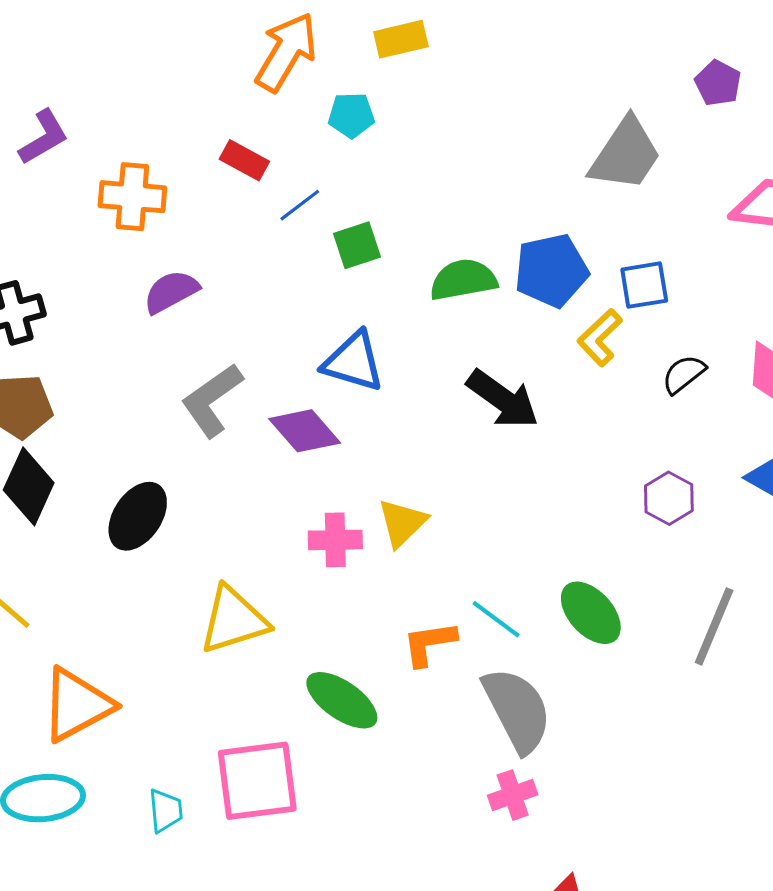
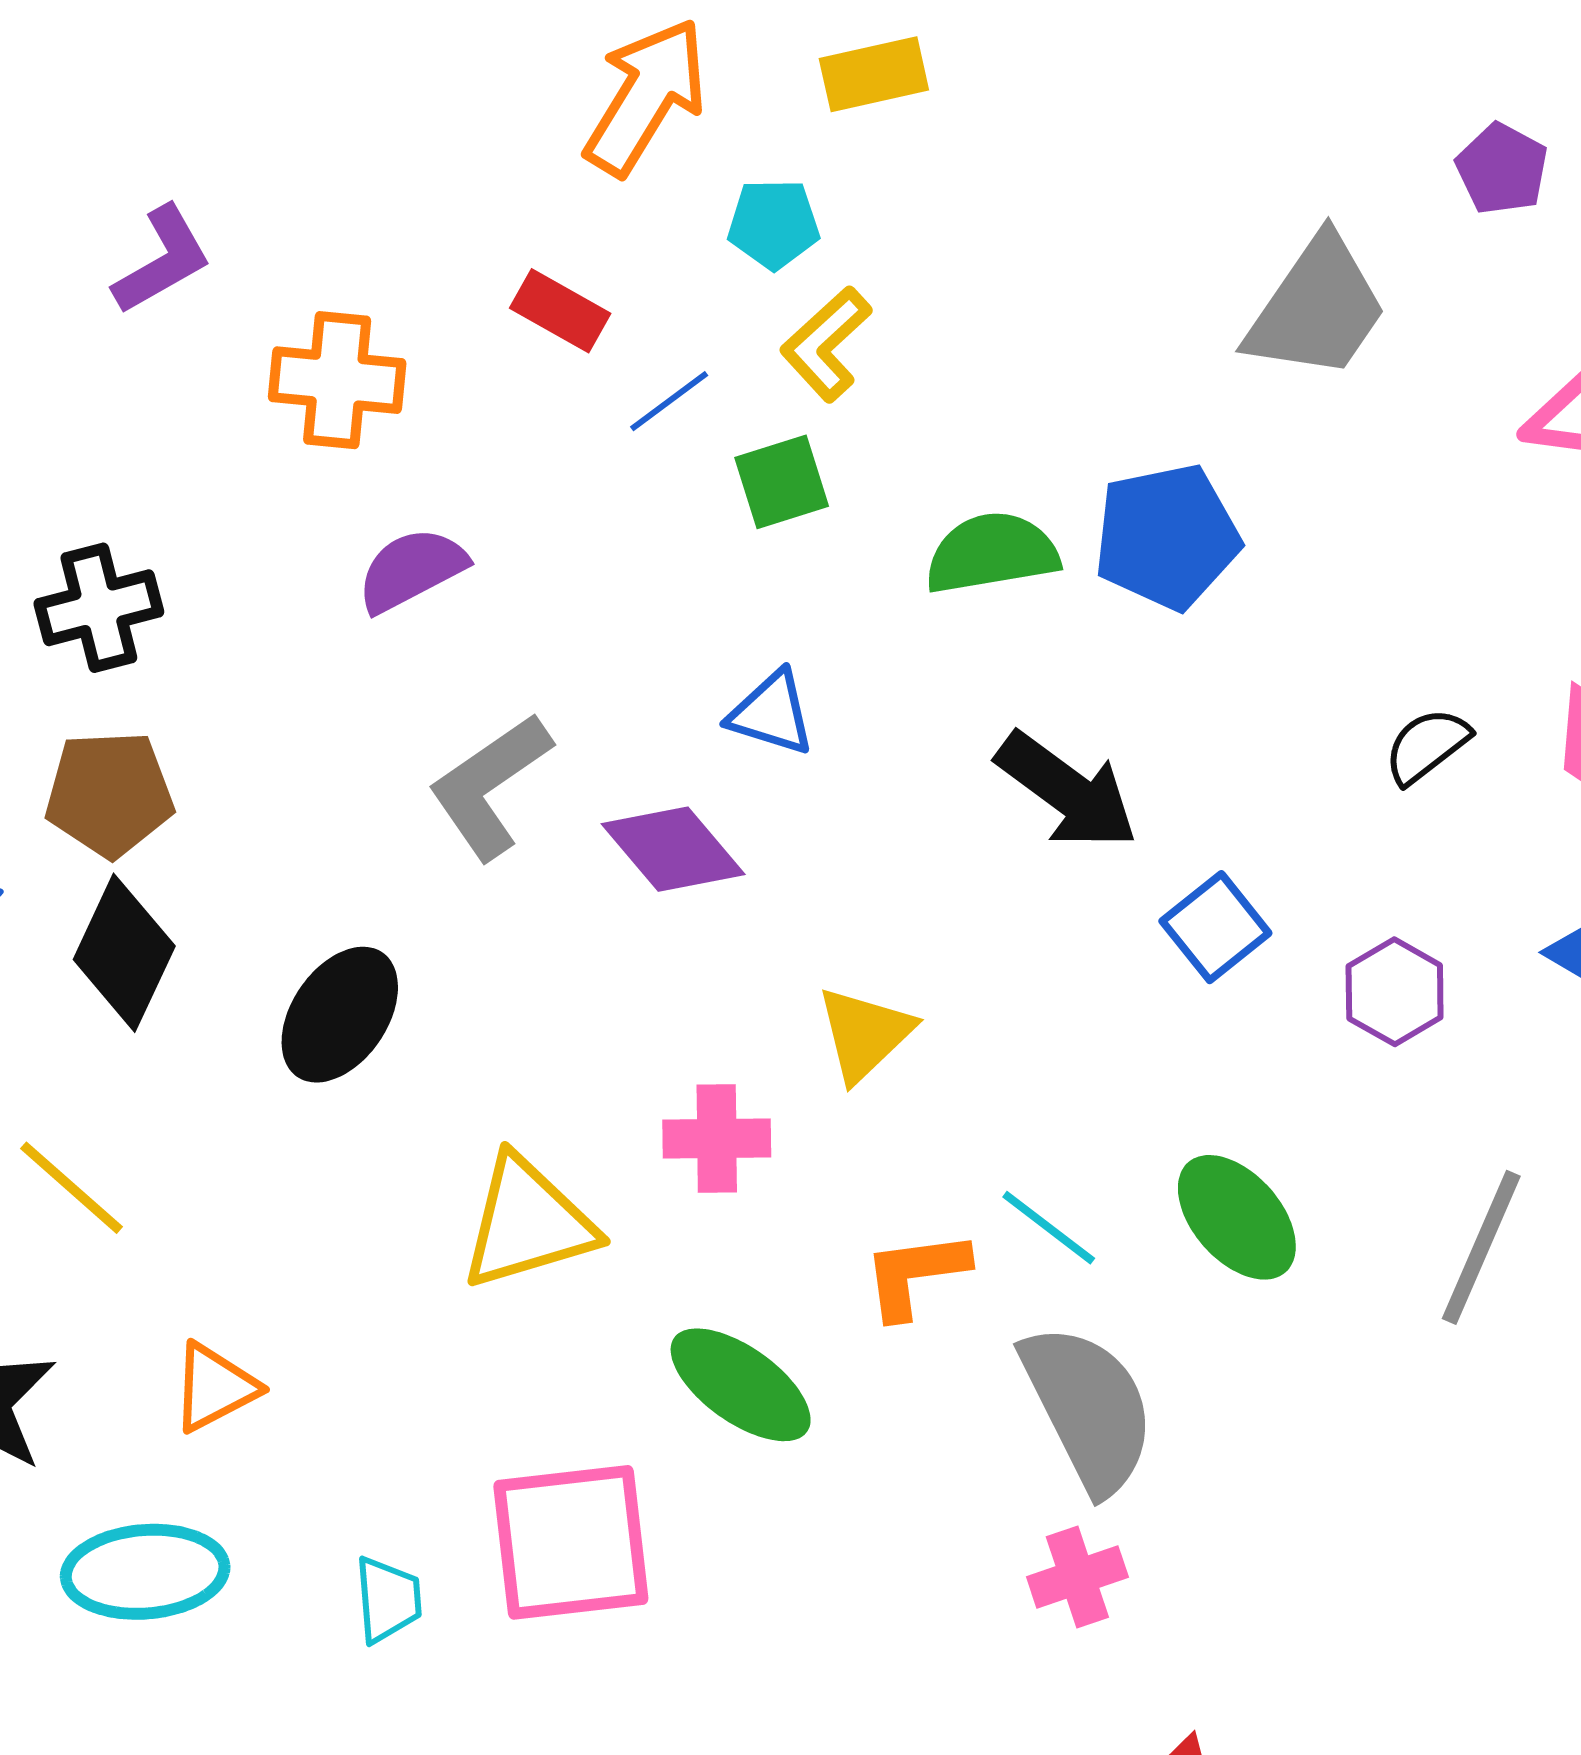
blue square: (644, 285) -> (1215, 927), moved, turned -30
yellow L-shape: (600, 338) -> (826, 344), moved
blue triangle: (353, 362) -> (772, 713), size x0.7
pink cross: (335, 540) -> (717, 1138), moved
orange triangle: (77, 705) -> (214, 1387), size x0.6

